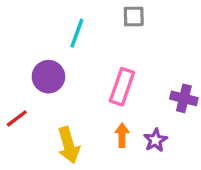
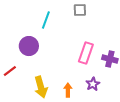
pink rectangle: (122, 87) -> (86, 53), moved
orange arrow: (122, 135) -> (68, 90), moved

